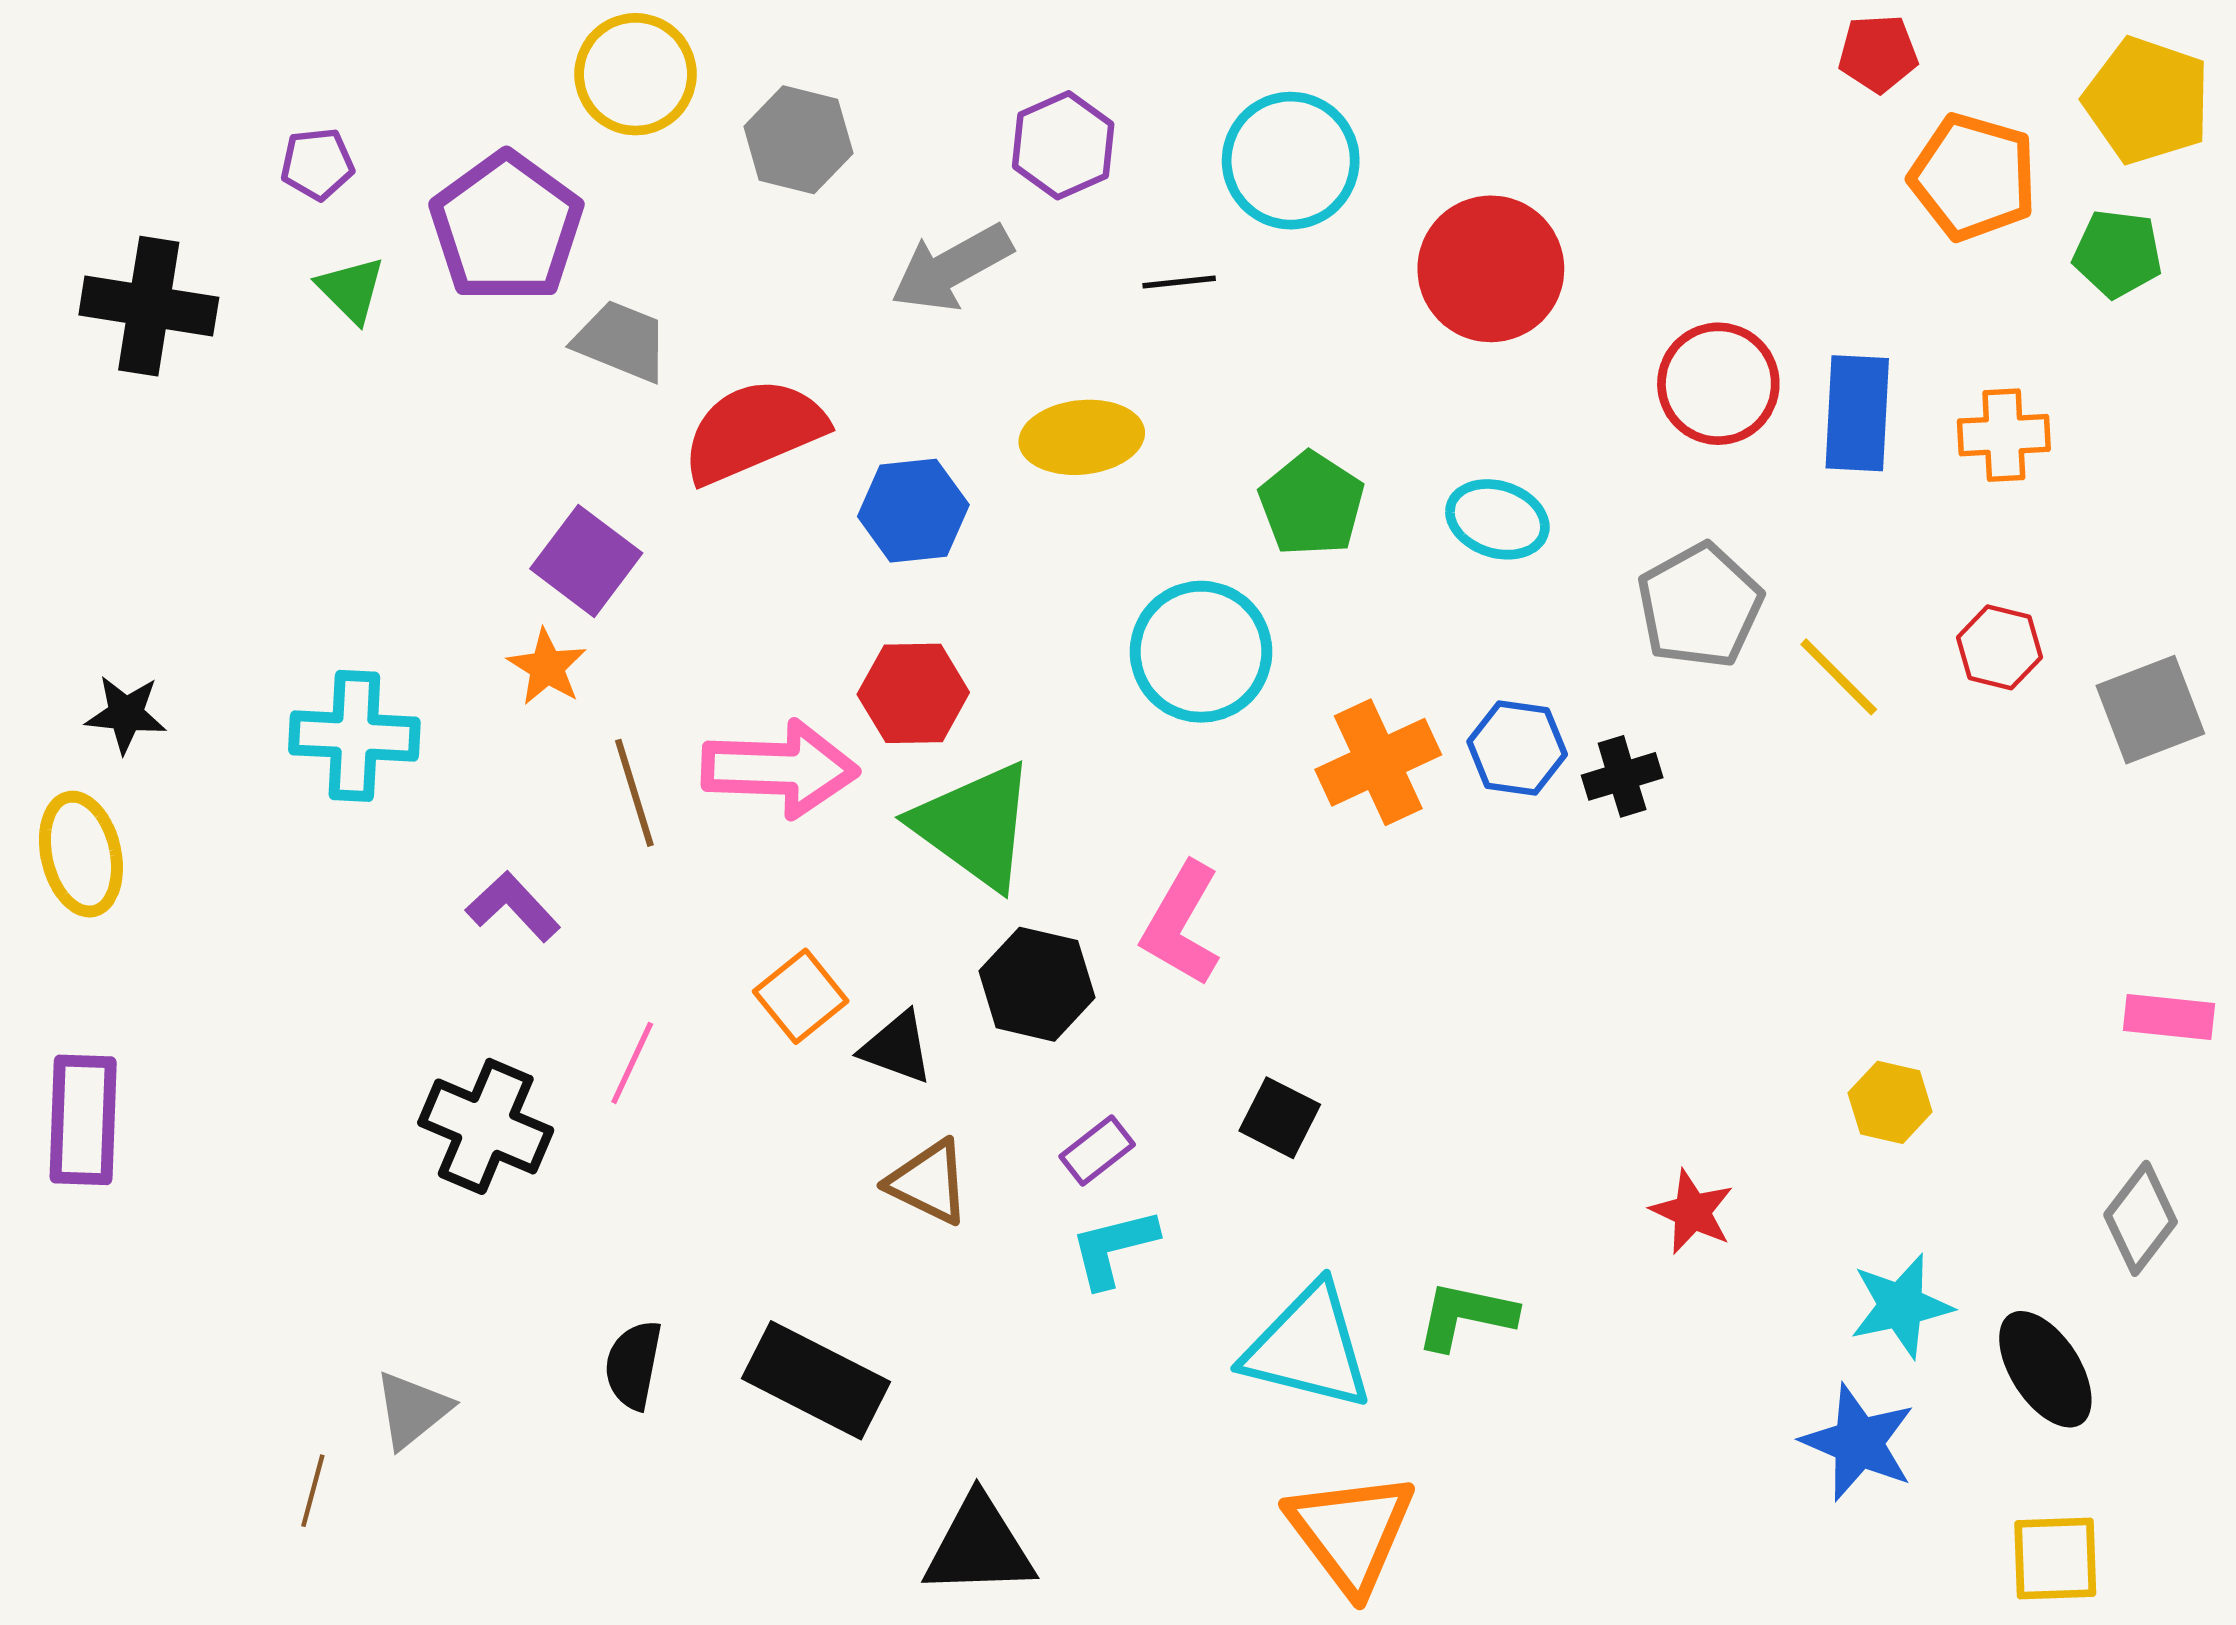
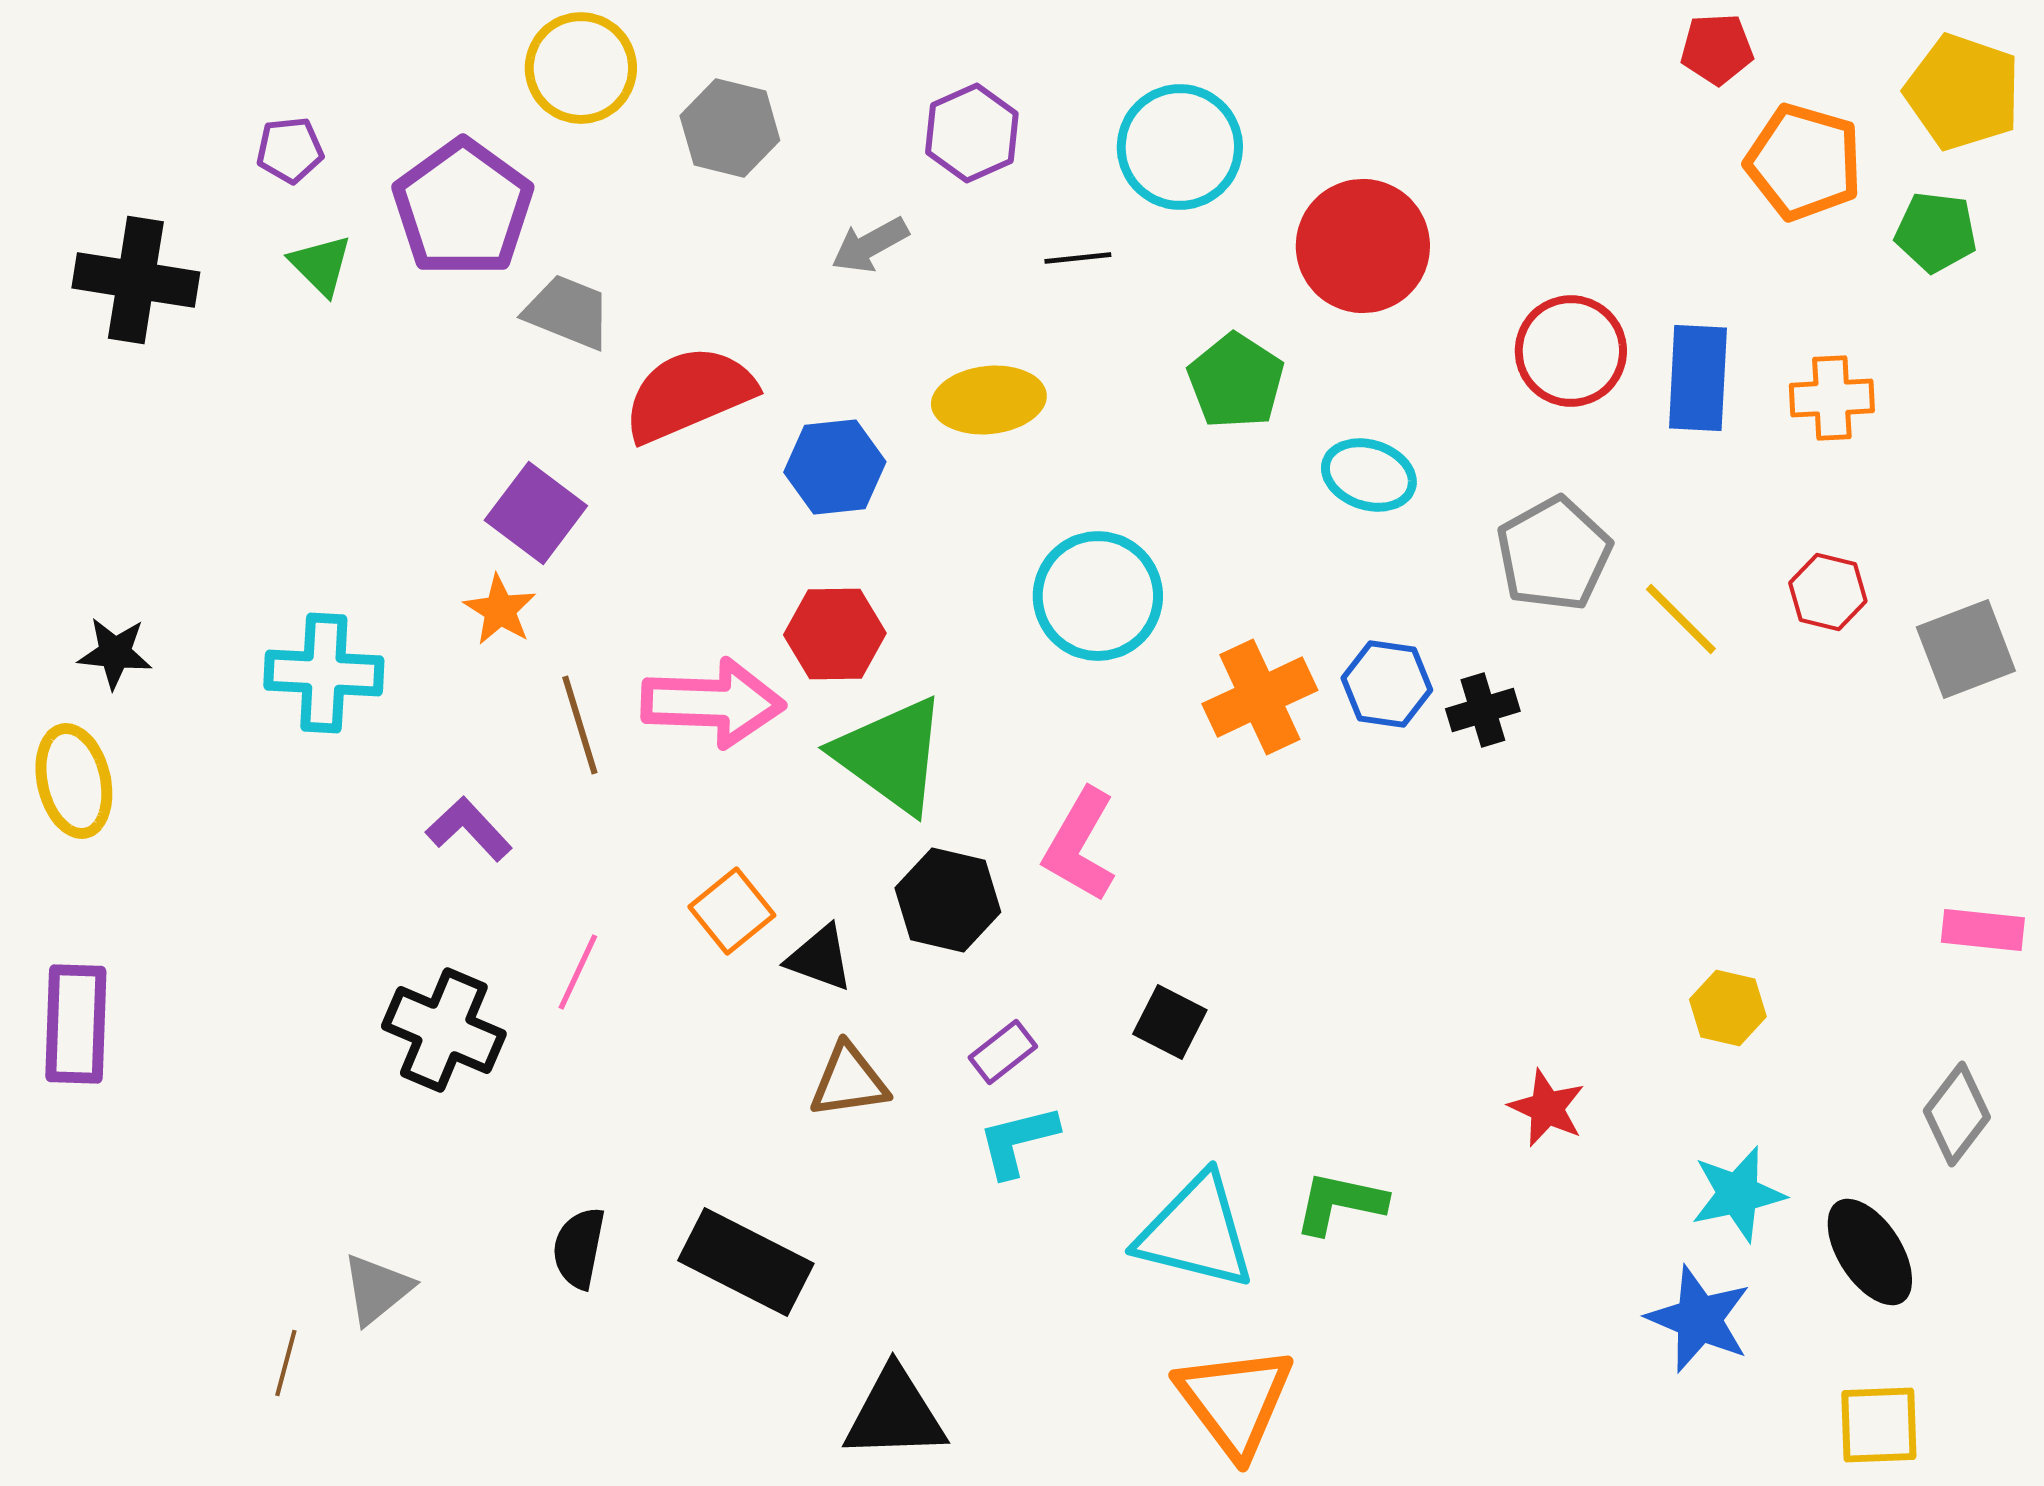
gray arrow: (952, 268) -> (870, 245), size x0.7
green pentagon: (1311, 504) -> (1236, 381), moved
brown triangle: (929, 1182) -> (849, 1081), turned -34

